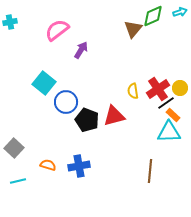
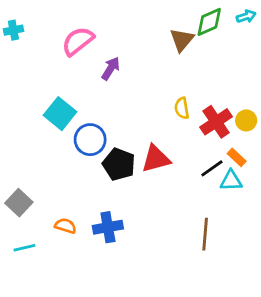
yellow semicircle: (133, 91) -> (182, 108), moved
black line: (166, 103) -> (212, 168), moved
cyan triangle: (169, 132) -> (231, 181), size x0.7

